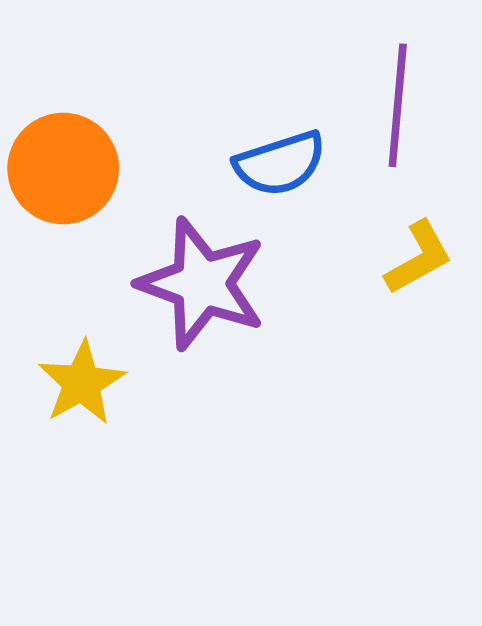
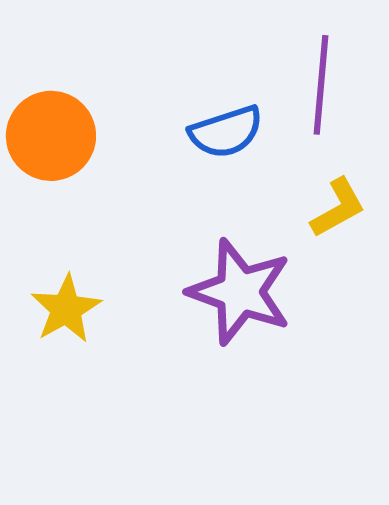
purple star: (202, 284) -> (240, 292), moved

